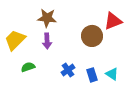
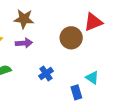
purple arrow: (47, 41) -> (24, 43), turned -91
blue rectangle: (92, 75) -> (76, 92), moved

